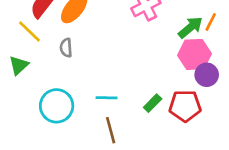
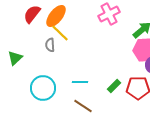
yellow line: (30, 31) -> (60, 33), moved
brown line: (111, 130) -> (83, 106), turned -42

